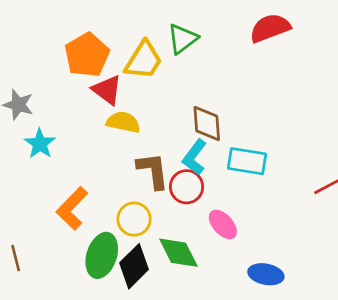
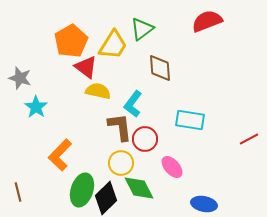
brown diamond: (207, 124) -> (160, 68), moved
cyan L-shape: (195, 157) -> (133, 104), moved
yellow circle: (134, 219) -> (121, 163), moved

